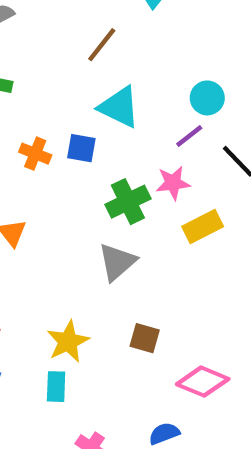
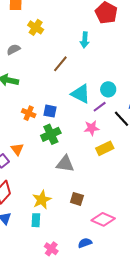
cyan triangle: (119, 107) -> (81, 94), moved
green cross: (128, 202) -> (51, 134), moved
gray triangle: (117, 262) -> (65, 164), turned 48

